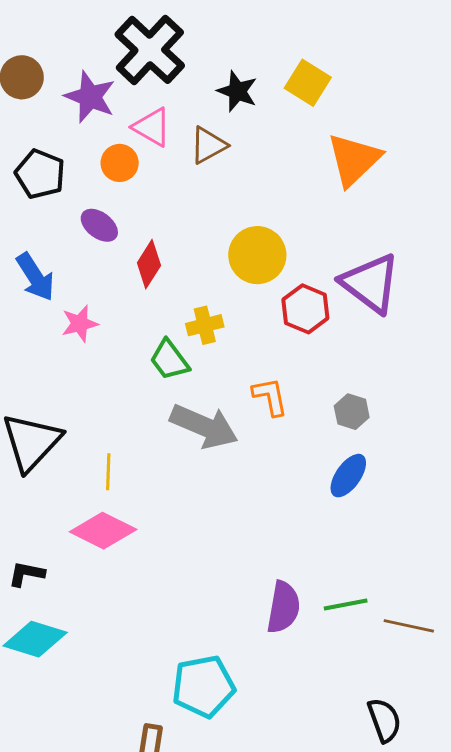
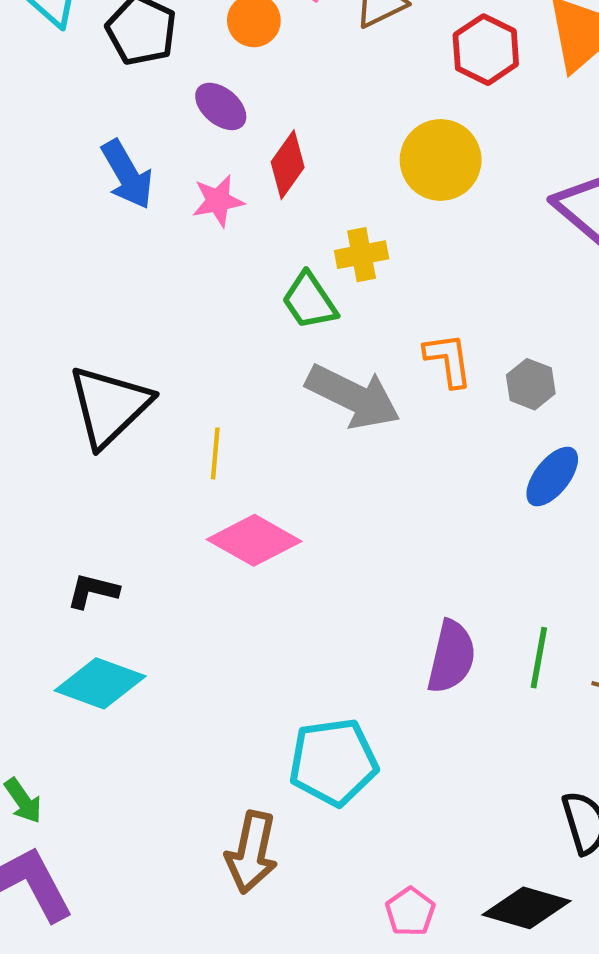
red hexagon: (305, 309) -> (486, 50), moved
pink star: (80, 324) -> (218, 201), moved
gray hexagon: (352, 412) -> (531, 384), moved
pink diamond: (103, 531) -> (254, 540), moved
green line: (346, 605) -> (539, 658), turned -72

